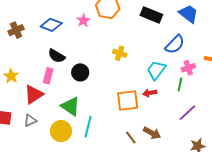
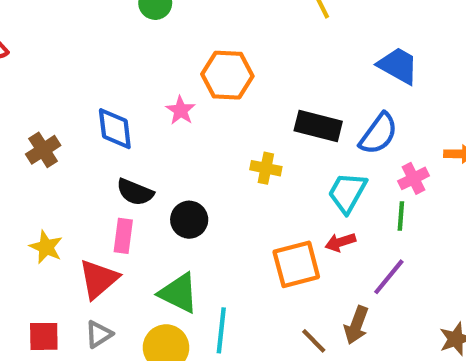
black rectangle: (151, 15) -> (318, 126), moved
blue diamond: (51, 25) -> (115, 129), turned 70
purple line: (187, 113) -> (389, 277), moved
brown arrow: (152, 133) -> (356, 325), turned 90

